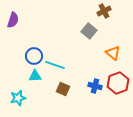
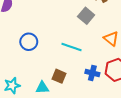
cyan line: (55, 65) -> (71, 47), moved
cyan triangle: (35, 76) -> (42, 88), moved

